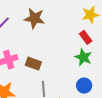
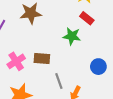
green star: (83, 57) -> (72, 36), moved

